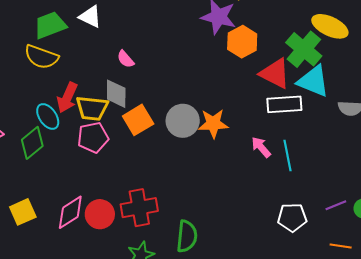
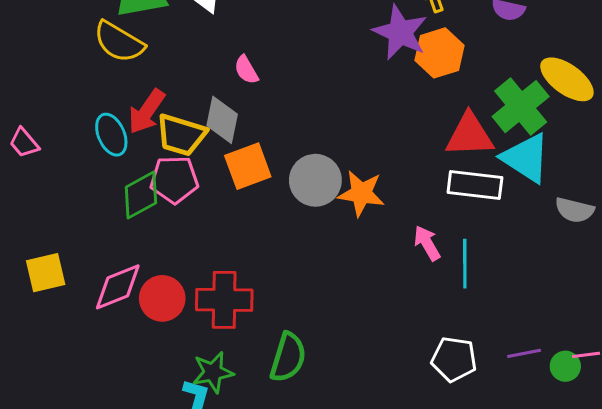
orange hexagon: (242, 42) -> (439, 53), moved
red triangle: (275, 73) -> (470, 135), turned -40
green diamond: (32, 143) -> (141, 195), moved

